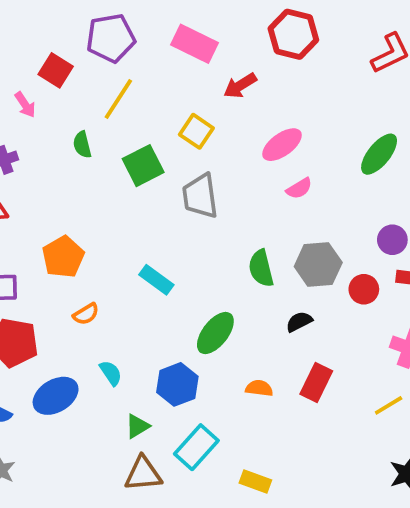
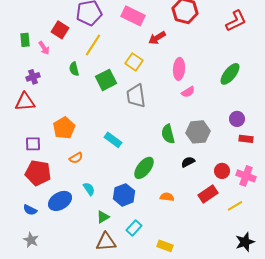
pink ellipse: (282, 145) -> (179, 69), turned -50
red circle: (364, 289) -> (222, 171), moved
red rectangle: (316, 382) -> (208, 194), moved, turned 30
cyan rectangle: (196, 447) -> (134, 228), size x0.7

